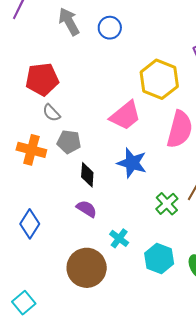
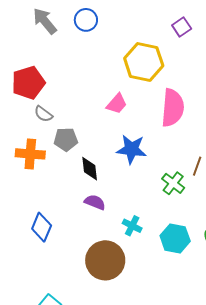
pink trapezoid: (125, 116) -> (117, 104), size x0.7

